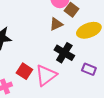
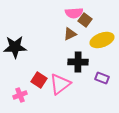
black cross: (64, 53) -> (78, 62), turned -30

